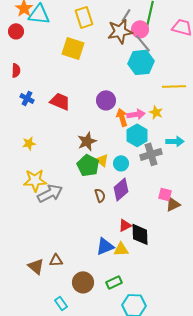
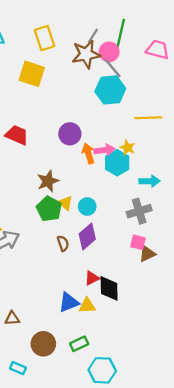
cyan hexagon: (137, 135) -> (117, 163), moved
gray cross: (151, 154) -> (139, 211), moved
cyan rectangle: (61, 303) -> (18, 368), turned -32

